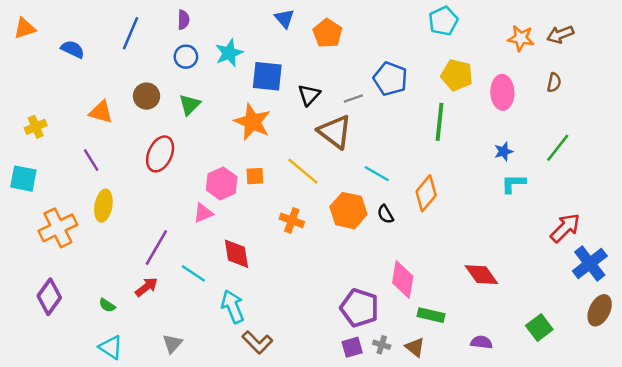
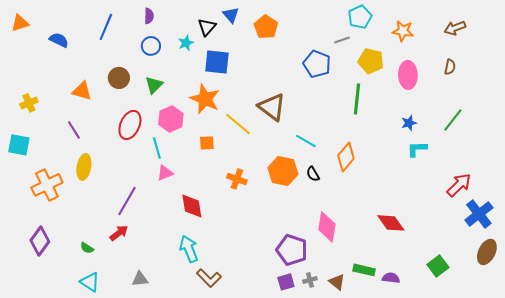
orange star: (521, 38) -> (403, 31), moved
cyan star: (229, 53) -> (186, 43), size x0.7
black triangle: (309, 95) -> (207, 27), moved
gray line: (353, 99) -> (342, 40), moved
yellow line: (303, 171) -> (238, 124), moved
pink hexagon: (222, 183) -> (171, 119), moved
cyan line: (193, 273) -> (157, 148), moved, turned 40
green rectangle: (431, 315) -> (364, 270), moved
gray triangle: (172, 344) -> (140, 279), turned 42
gray cross: (382, 345) -> (310, 280), turned -32

